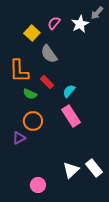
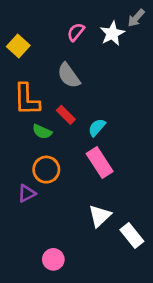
yellow square: (32, 33) -> (18, 46), moved
white triangle: (71, 170) -> (100, 216), moved

